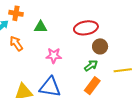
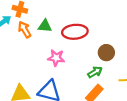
red ellipse: (86, 28) -> (75, 32), moved
orange arrow: (16, 44) -> (25, 30), moved

